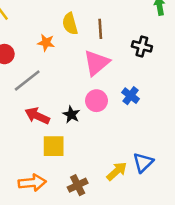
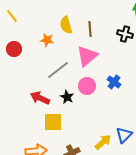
black cross: (142, 46) -> (125, 34), moved
gray line: (27, 80) -> (58, 70), moved

